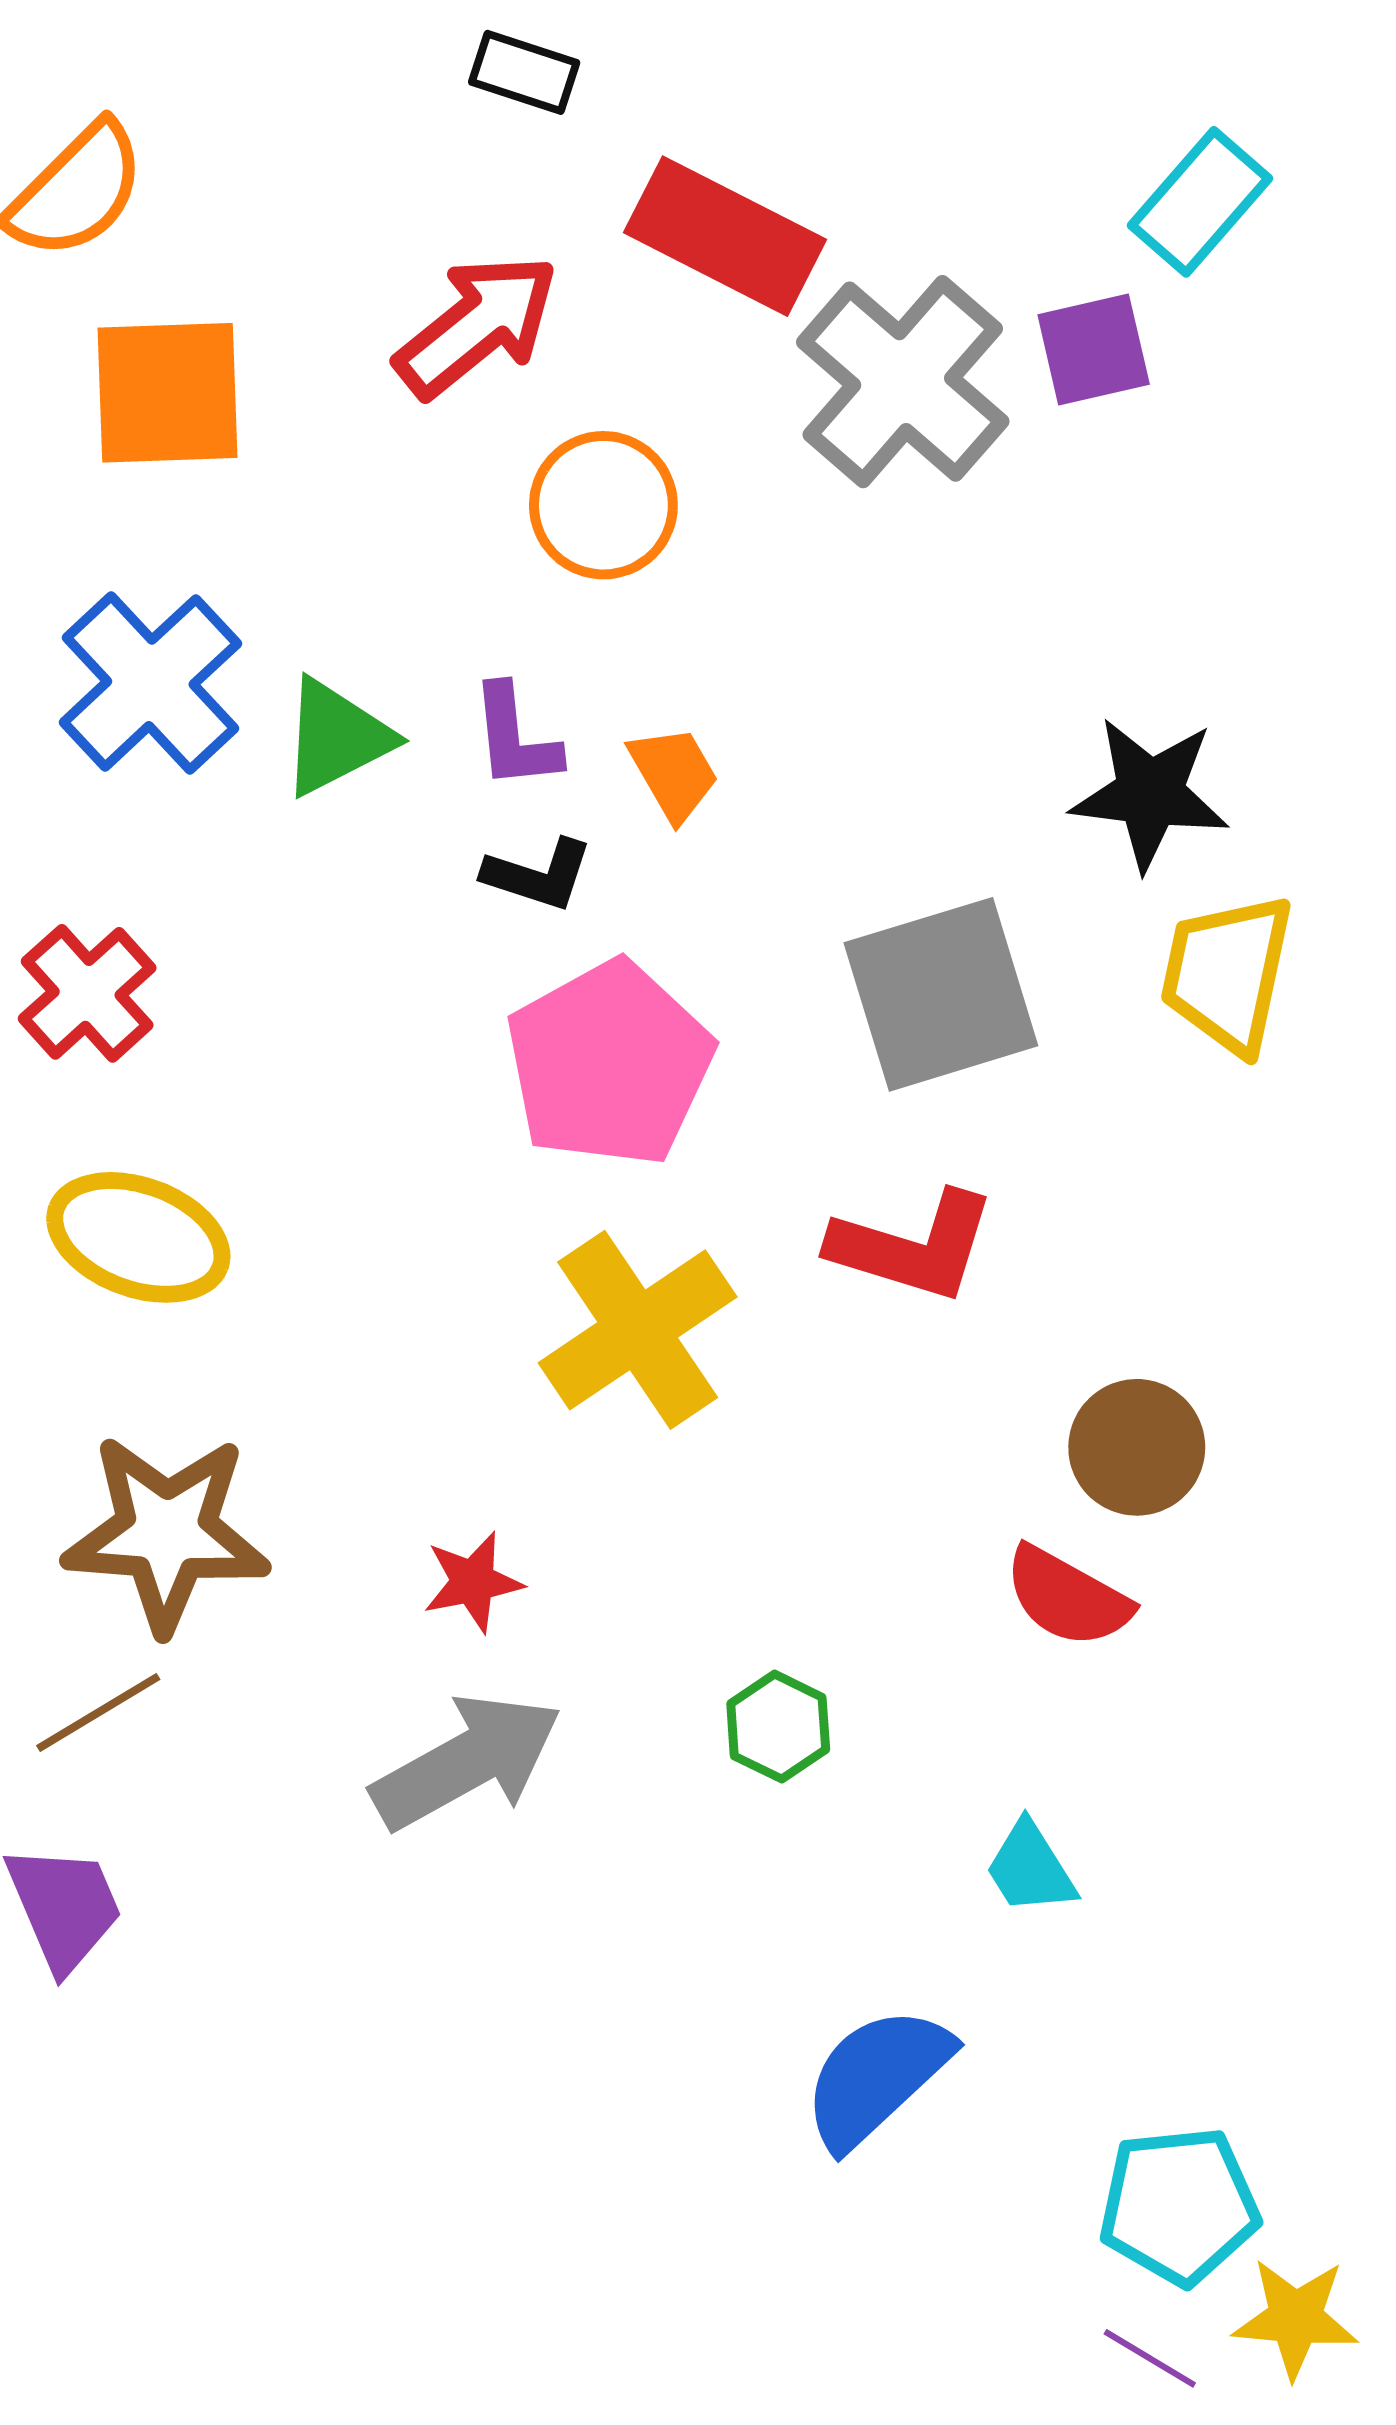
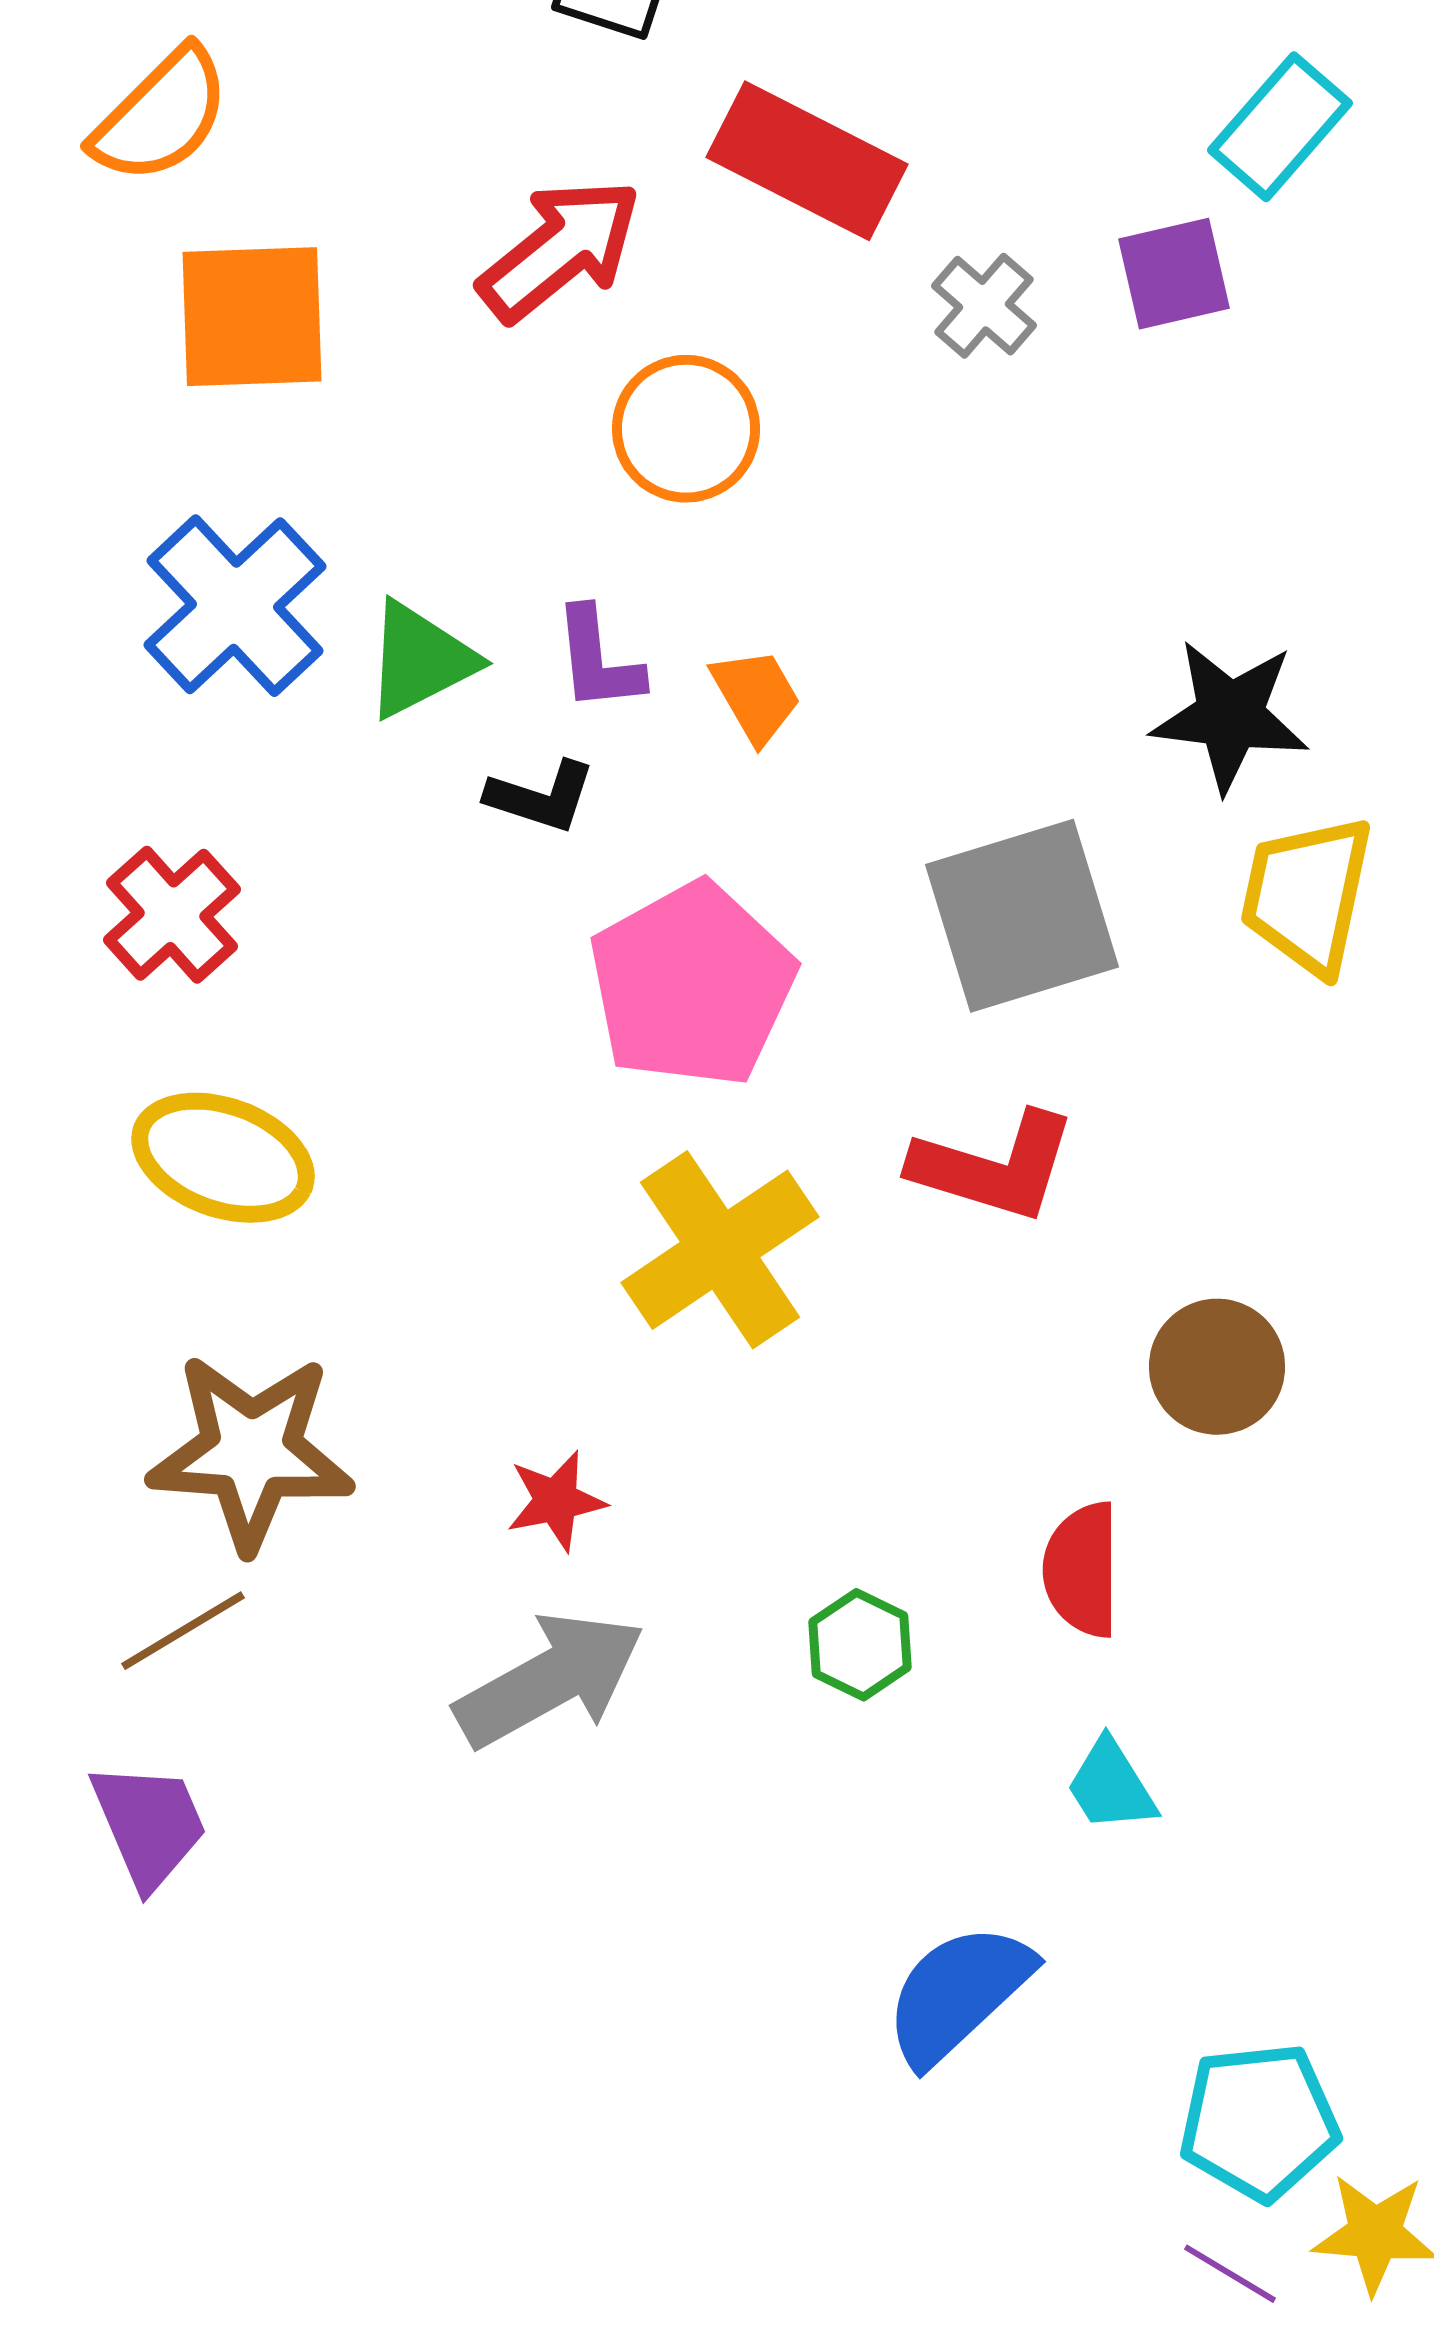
gray cross: (903, 382) -> (984, 306), size x0.5
black L-shape: (538, 875) -> (541, 797), moved
red semicircle: (1067, 1597) -> (1082, 1570), moved, turned 61

